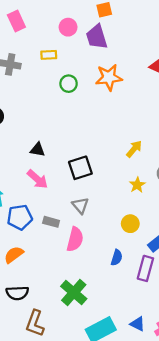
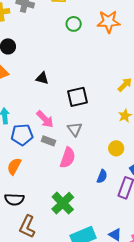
pink arrow: (37, 179) -> (45, 119), moved
orange semicircle: (14, 255) -> (14, 166), turned -30

